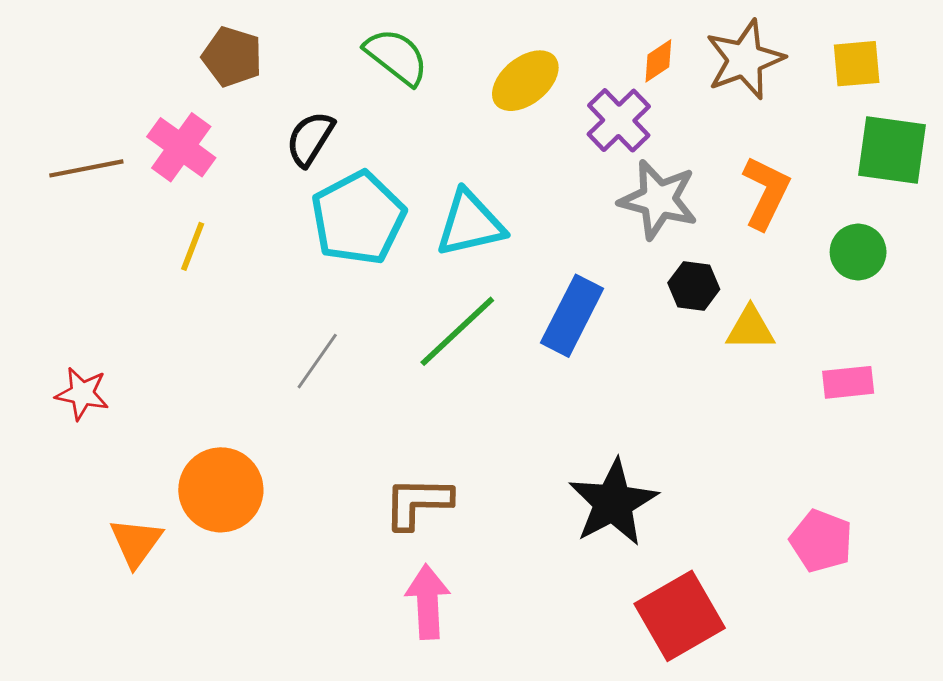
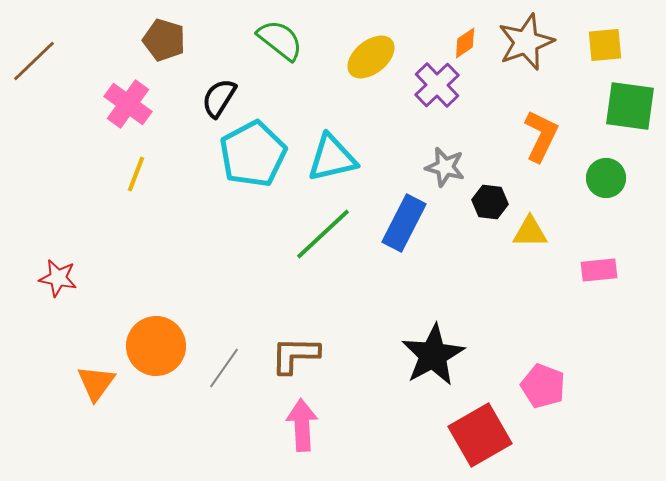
brown line: (86, 168) -> (34, 61), moved, turned -33
gray star: (658, 200) -> (445, 167), moved, size x0.7
gray line: (317, 361) -> (224, 368), moved
pink pentagon: (821, 541) -> (543, 386), moved

